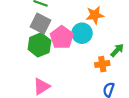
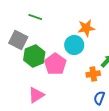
gray square: (40, 24) -> (18, 40), moved
pink pentagon: (62, 37) -> (55, 64), moved

